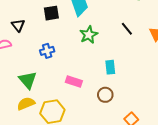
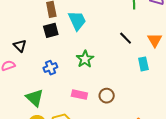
green star: (89, 35) -> (85, 59), moved
cyan rectangle: (110, 67) -> (143, 64), moved
brown circle: (105, 95) -> (107, 96), moved

